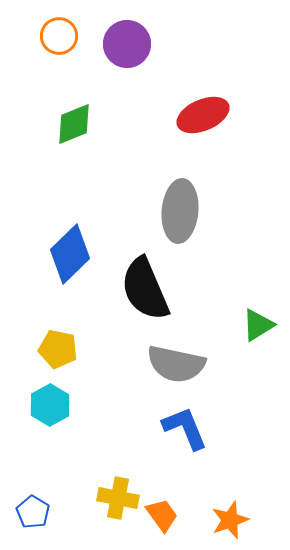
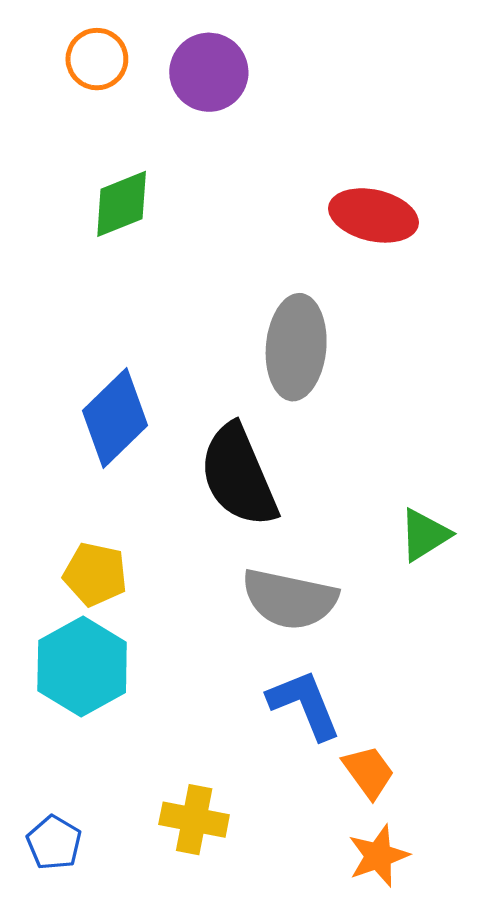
red ellipse: (203, 115) -> (373, 215), moved, turned 36
cyan hexagon: (50, 405) -> (82, 667), size x1.4
orange trapezoid: (162, 515) -> (369, 772), moved

